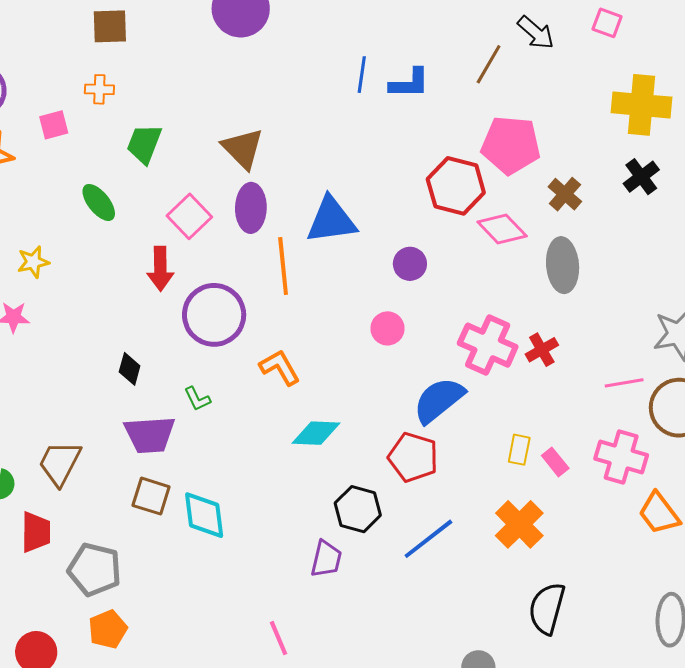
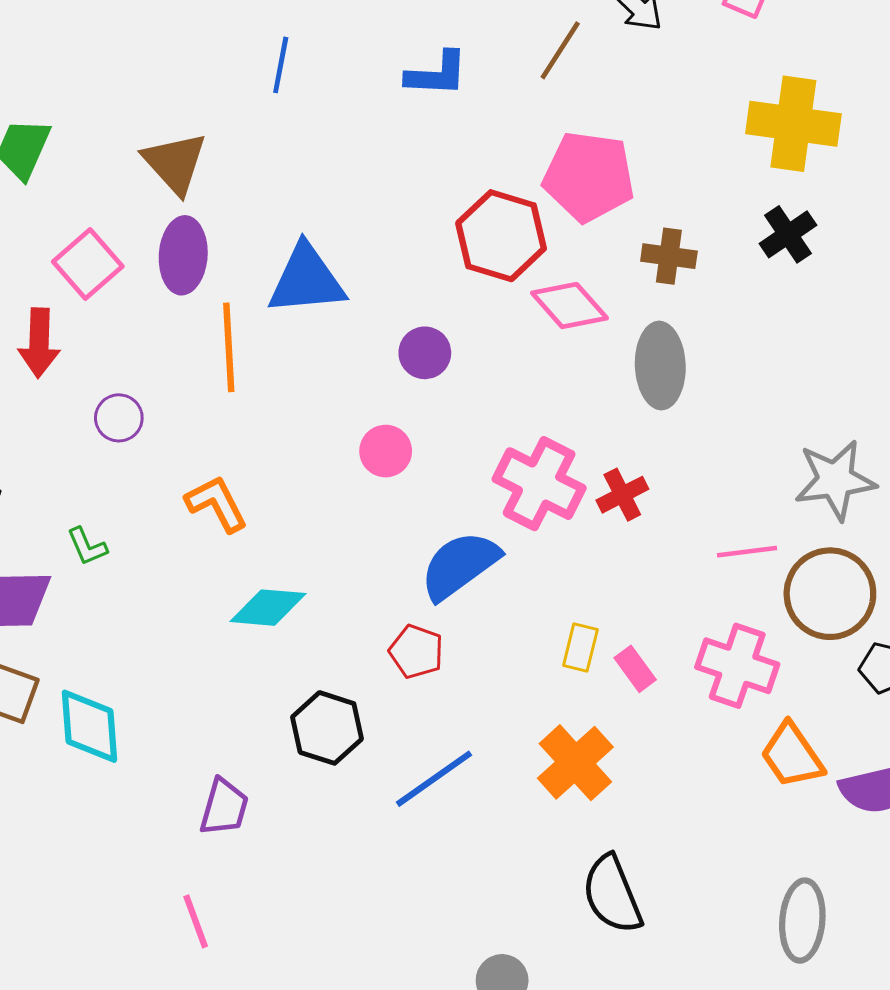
blue line: (362, 75) -> (281, 65), moved
brown cross: (565, 194) -> (669, 256), turned -36
purple circle: (214, 315) -> (119, 418), size x0.5
red pentagon: (413, 457) -> (416, 652), size x0.7
purple trapezoid: (326, 559) -> (224, 807), moved
black semicircle: (547, 608) -> (612, 894), turned -40

